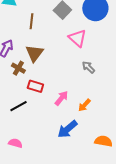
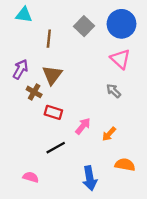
pink triangle: (77, 38) -> (120, 59), moved
black line: (18, 106) -> (56, 148), moved
blue arrow: (67, 129) -> (90, 178), moved, turned -60
orange semicircle: (103, 141) -> (125, 165), moved

